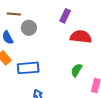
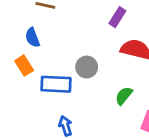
gray circle: (29, 28) -> (87, 67), moved

